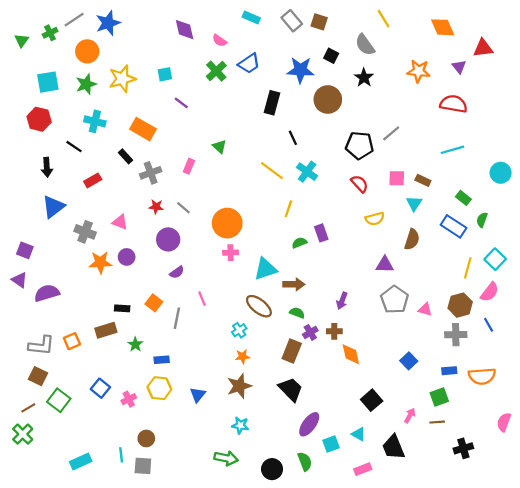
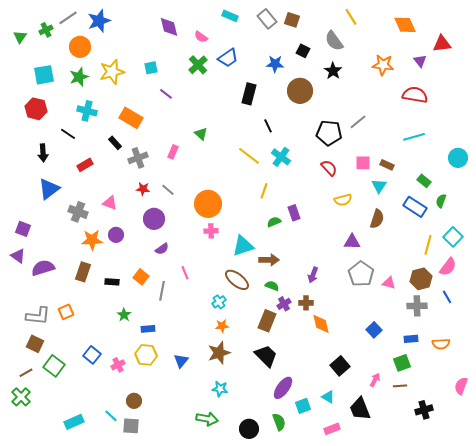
blue star: (300, 70) -> (275, 64), size x0.7
brown rectangle: (106, 330) -> (83, 272), moved, turned -54
orange semicircle: (482, 376) -> (441, 344), size x0.7
cyan line: (121, 455) -> (111, 416), turned -40

